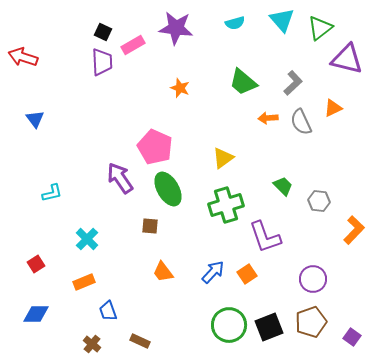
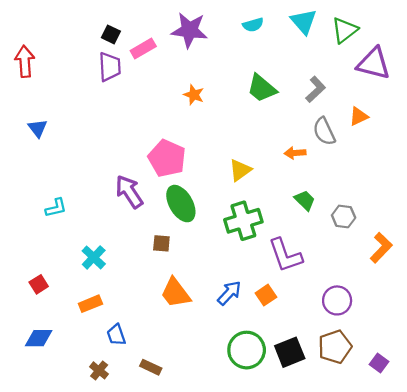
red arrow: (23, 57) -> (25, 61), turned 68
orange arrow: (268, 118) -> (295, 153), moved
orange trapezoid: (163, 272) -> (175, 293), size x1.4

